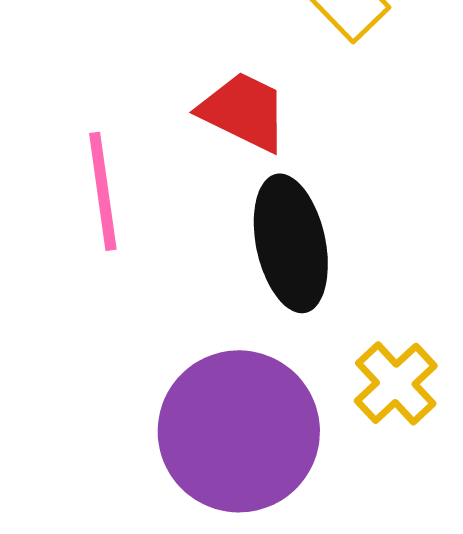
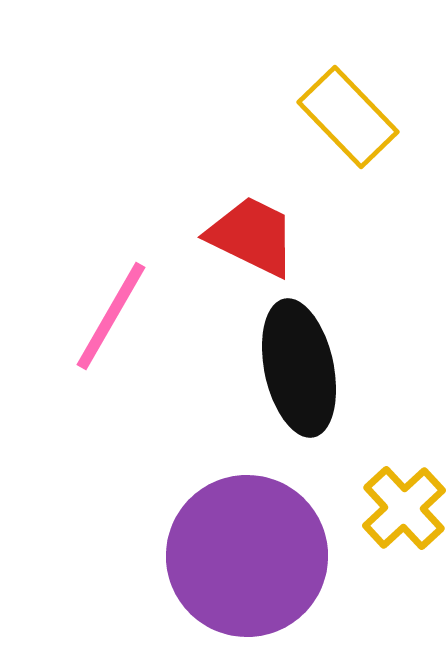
pink line: (103, 191) -> (111, 316), turned 38

